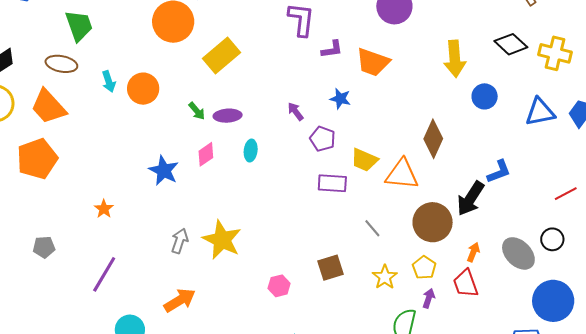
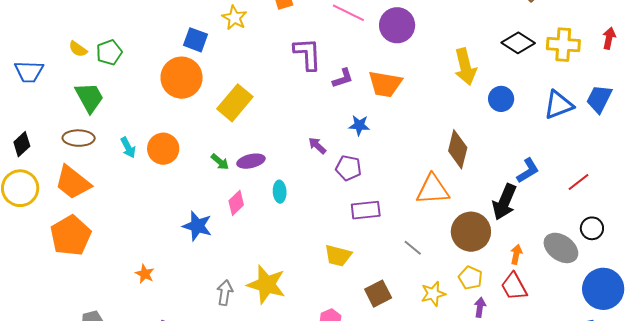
yellow trapezoid: (364, 160) -> (338, 256), moved
red line: (566, 194) -> (579, 182), moved
yellow star: (385, 277) -> (433, 294), turned 30

